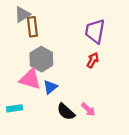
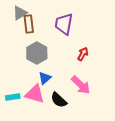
purple trapezoid: (95, 31) -> (64, 24), moved
pink triangle: (30, 79) -> (35, 94), moved
pink arrow: (88, 109) -> (81, 85), moved, size x1.5

